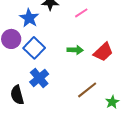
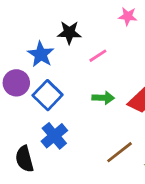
pink line: (81, 13) -> (98, 56), moved

